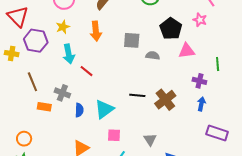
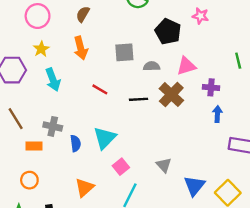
pink triangle: (187, 51) -> (186, 66), moved
green line: (218, 64) -> (238, 61), moved
red line: (87, 71) -> (100, 89), moved
black line: (137, 95) -> (139, 99), moved
brown cross: (165, 100) -> (171, 94), moved
pink square: (114, 135) -> (121, 167), turned -32
orange circle: (24, 139) -> (29, 180), moved

